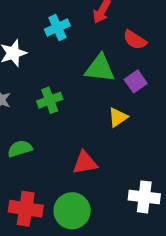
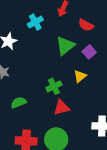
green triangle: (100, 68) -> (65, 46), turned -40
green cross: (50, 100) -> (54, 86), moved

